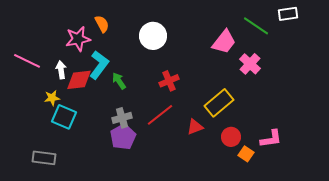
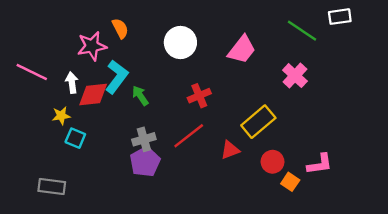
pink trapezoid: (224, 42) -> (242, 50), moved
cyan square: (64, 117) -> (75, 138), size x0.7

